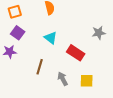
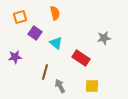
purple square: (18, 33) -> (35, 33), moved
gray arrow: (63, 79) -> (60, 86), moved

